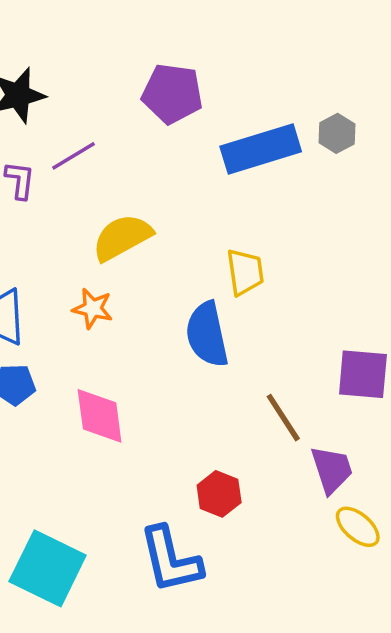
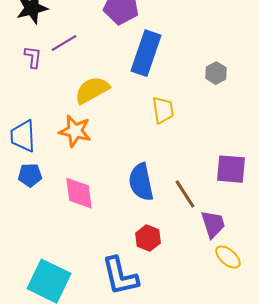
gray hexagon: (337, 133) -> (216, 73), moved
blue rectangle: (261, 149) -> (146, 53), moved, turned -54
orange star: (93, 308) -> (75, 131), size x1.4
blue semicircle: (207, 334) -> (141, 182), moved

